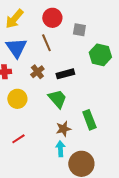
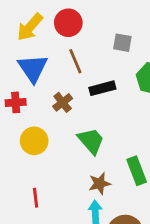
red circle: (52, 18) -> (68, 23), moved
black rectangle: (65, 74) -> (102, 88), moved
red line: (18, 139) -> (36, 198), turned -64

